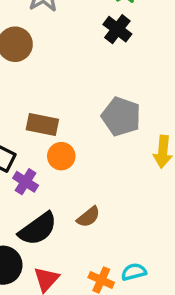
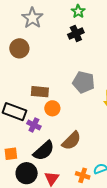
black cross: (117, 29) -> (76, 34), turned 35
brown semicircle: (88, 217) -> (71, 141), size x1.5

